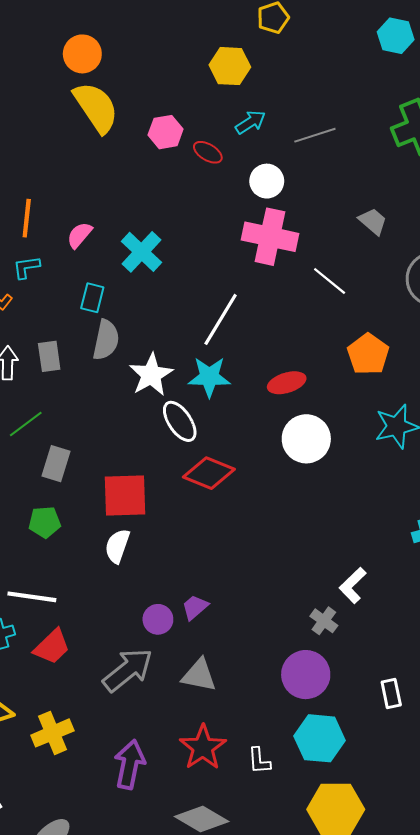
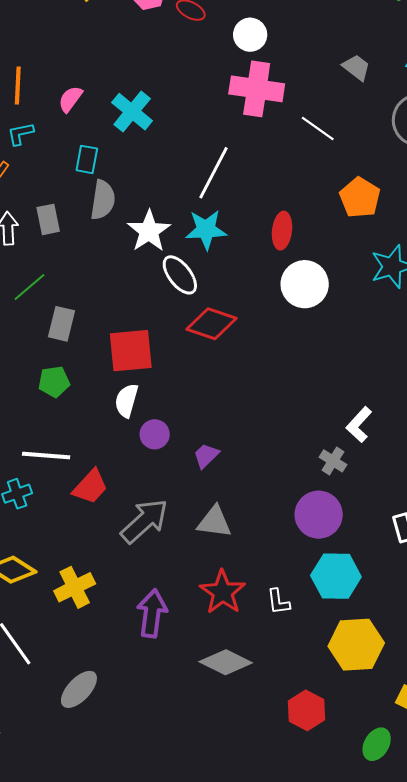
red ellipse: (287, 383) -> (282, 231), turned -63
purple circle: (158, 619) -> (155, 434), moved
red trapezoid: (52, 647) -> (90, 487), moved

